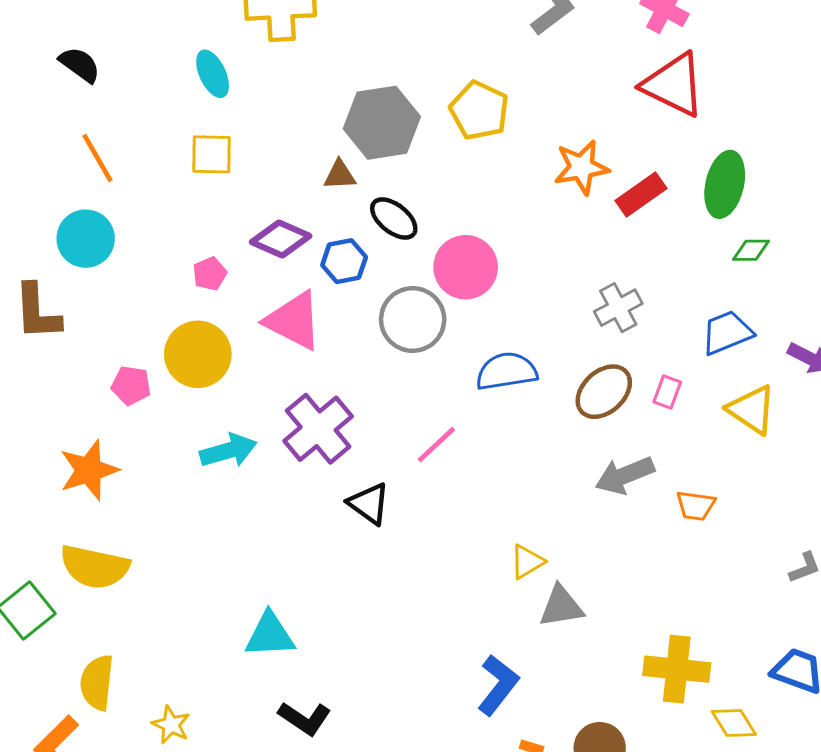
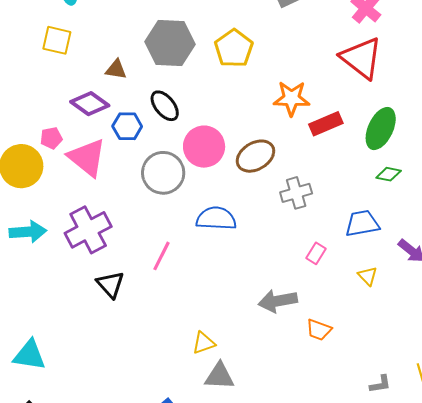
brown triangle: (340, 175) -> (116, 69), moved
pink pentagon: (210, 274) -> (51, 138), moved
brown ellipse: (604, 392) -> (255, 156), moved
yellow triangle: (752, 410) -> (368, 276), size x0.6
pink line: (436, 445) -> (161, 256), turned -32

